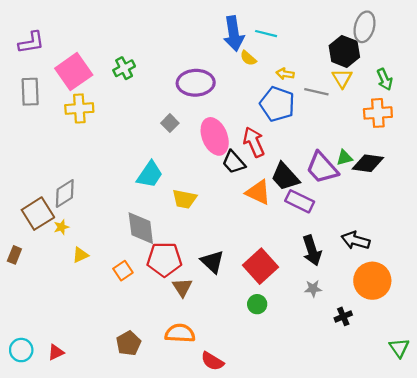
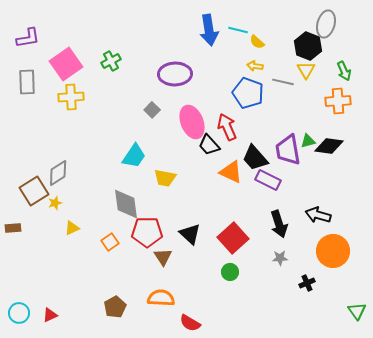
yellow semicircle: (248, 58) -> (257, 42), moved
purple trapezoid: (322, 168) -> (288, 150), turned 32
brown rectangle: (14, 255) -> (13, 228), turned 63

